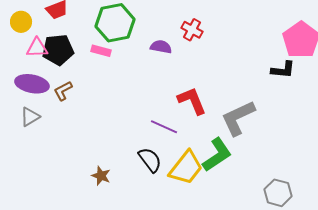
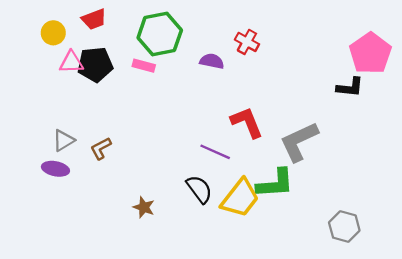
purple ellipse: (32, 84) -> (55, 169), moved, size x0.7
brown L-shape: (63, 91) -> (101, 148), moved
green L-shape: (217, 155) -> (275, 183), turned 30

